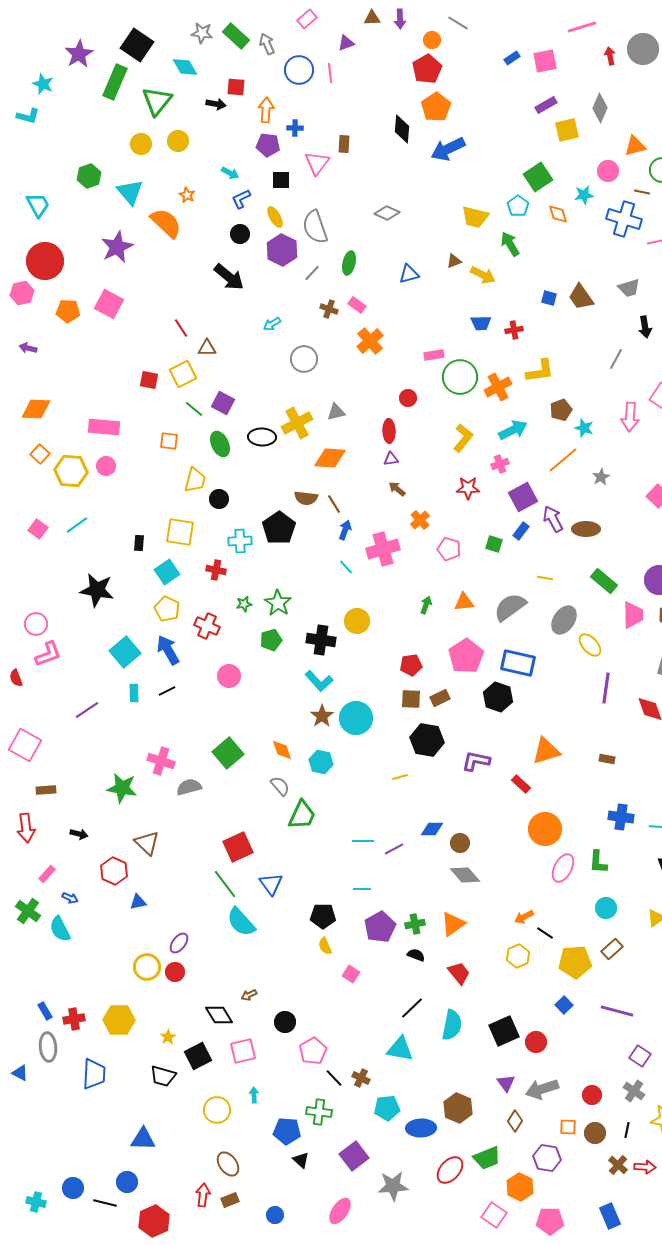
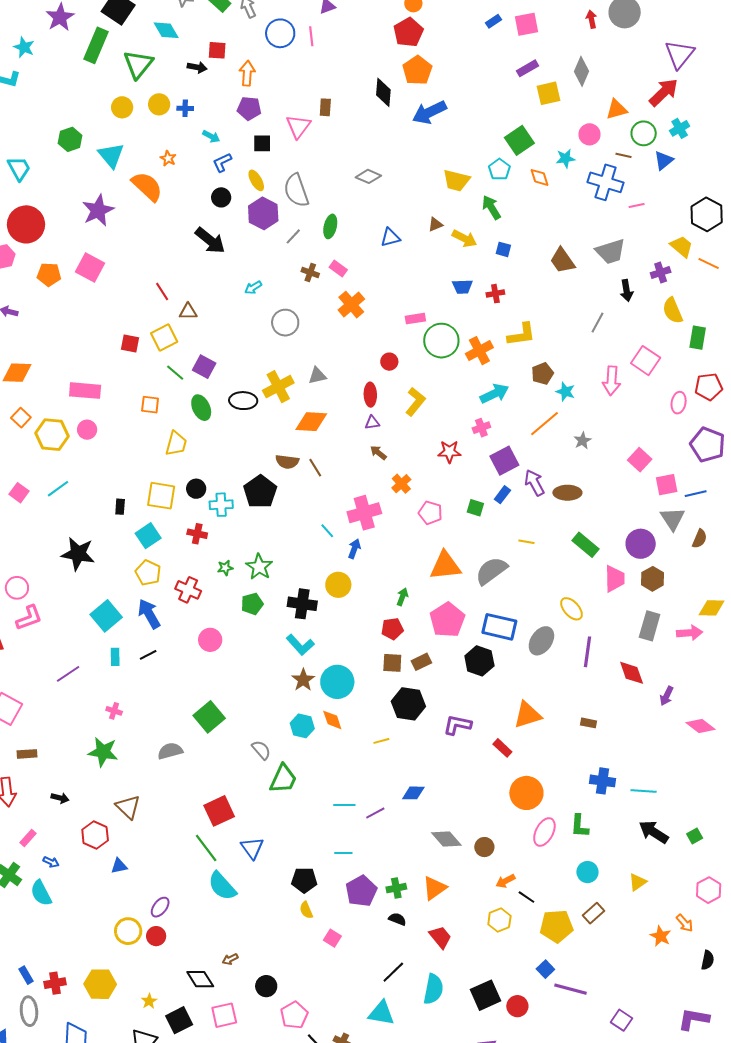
blue cross: (295, 128) -> (185, 108), moved
gray trapezoid: (629, 288) -> (611, 251), size x1.4
blue square: (549, 298) -> (503, 249), moved
yellow L-shape: (463, 438) -> (415, 402), moved
black circle: (219, 499) -> (196, 489), moved
blue arrow: (345, 530) -> (354, 549), moved
orange triangle: (464, 602) -> (445, 566), size x1.6
green arrow: (426, 605) -> (402, 597), moved
gray ellipse: (564, 620) -> (541, 641), moved
orange diamond: (282, 750) -> (332, 720), moved
pink cross: (161, 761) -> (114, 711), moved, size x0.6
brown circle: (460, 843) -> (484, 847), moved
purple line: (617, 1011) -> (570, 989), moved

